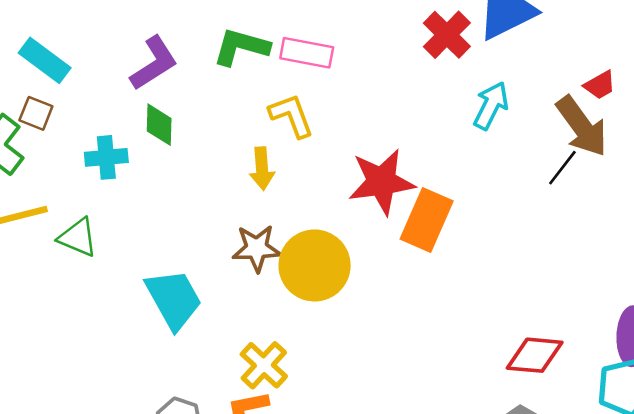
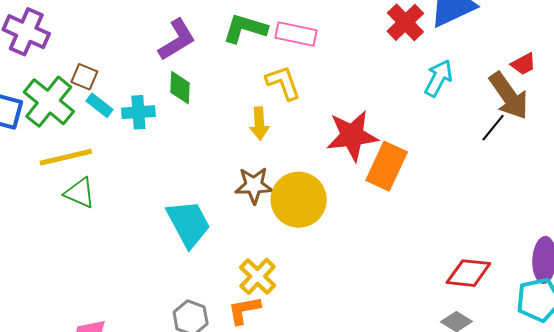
cyan rectangle: (45, 60) -> (99, 105), moved, size x0.7
green triangle: (78, 238) -> (80, 193), moved

